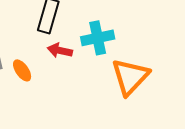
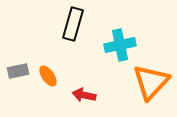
red arrow: (60, 50) -> (84, 95), moved

